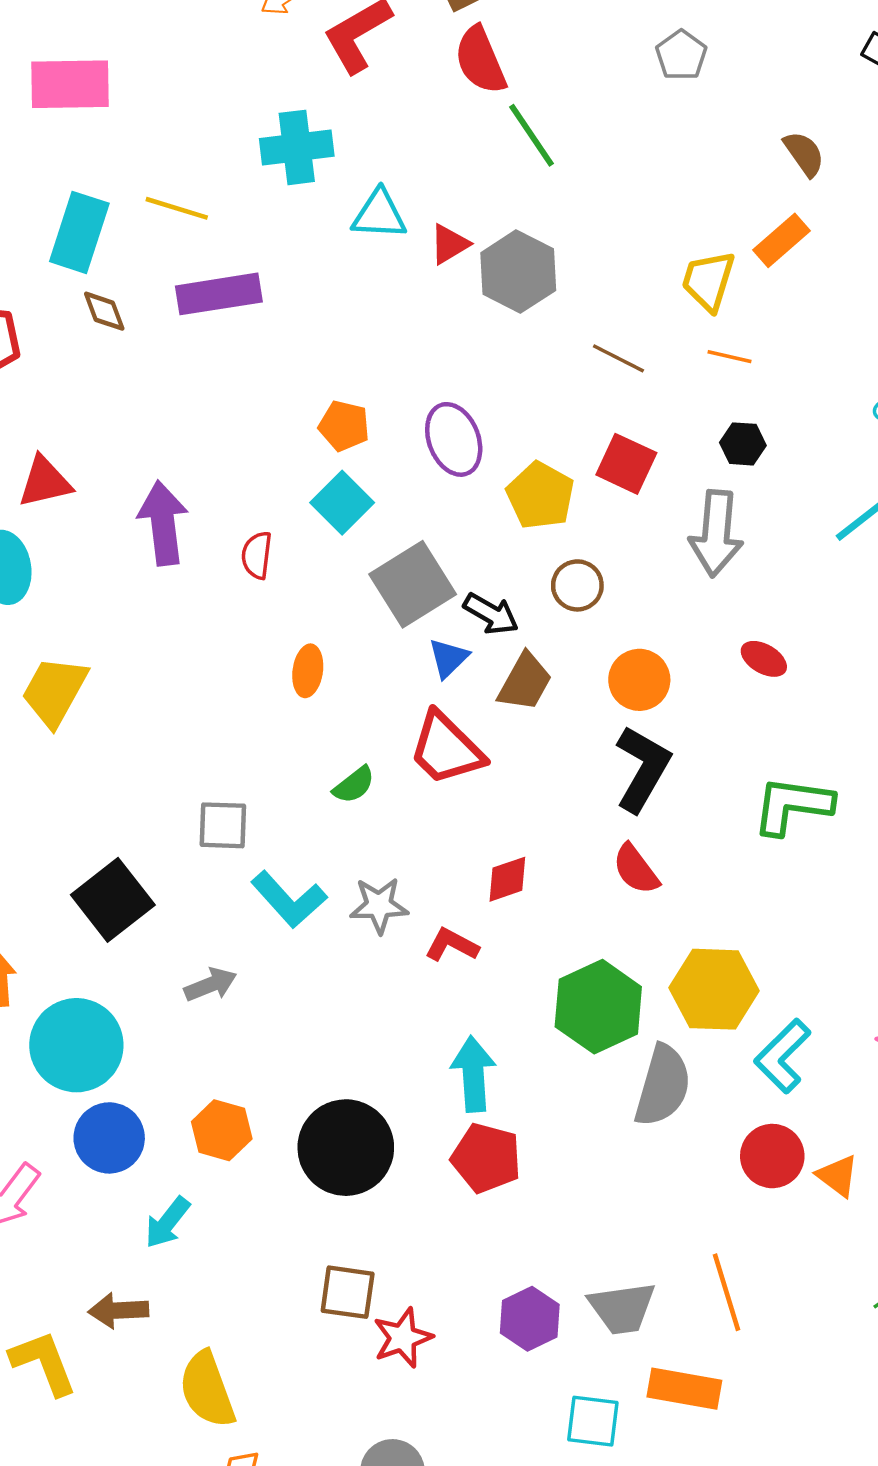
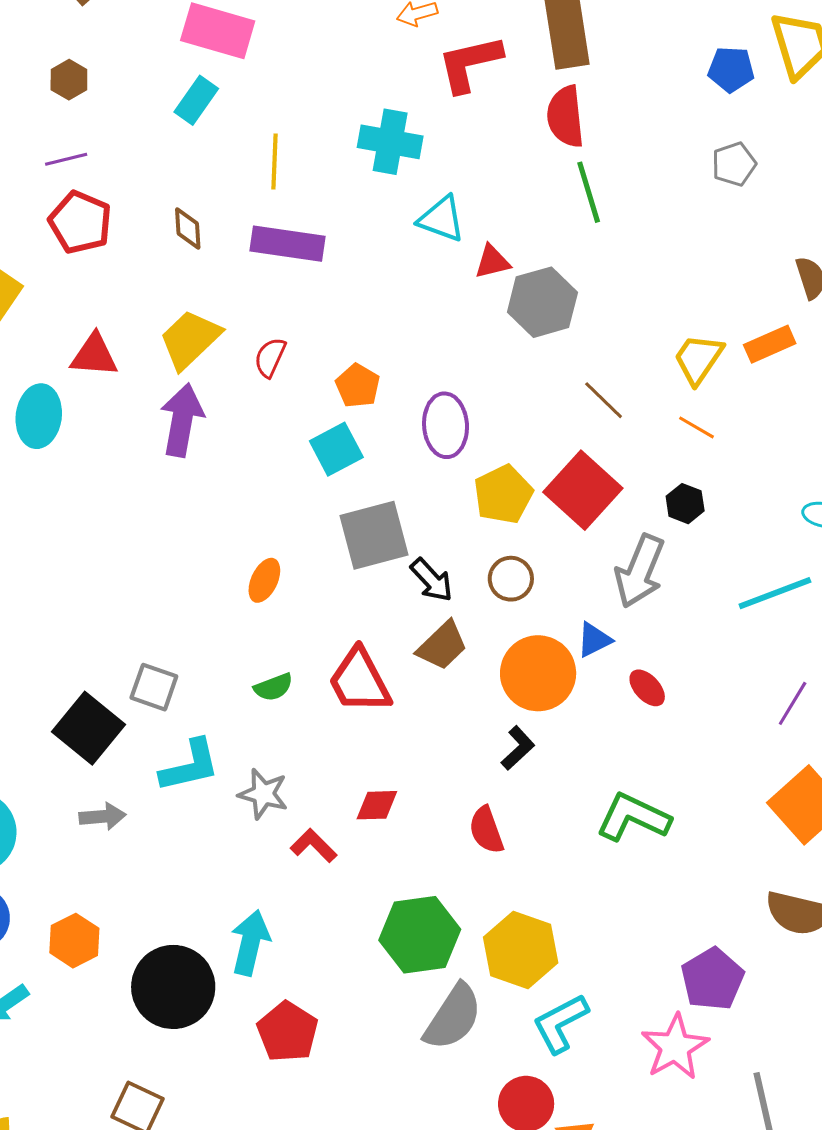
yellow line: (177, 208) -> (274, 162), turned 58
cyan rectangle: (79, 232) -> (196, 100), moved, size x0.7
red square: (626, 464) -> (583, 490), size x1.4
red semicircle: (257, 555) -> (270, 357), moved
blue triangle: (448, 658) -> (594, 640), moved
orange circle: (639, 680) -> (538, 673), size x1.4
yellow trapezoid: (55, 691) -> (190, 339), moved
black L-shape: (643, 769) -> (518, 748), size x0.6
cyan L-shape: (289, 899) -> (190, 766), turned -78
black square: (113, 900) -> (89, 728), moved, turned -30
cyan arrow: (473, 1074) -> (250, 943), moved

